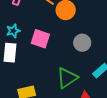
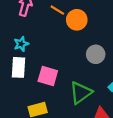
pink square: (40, 39) -> (48, 76), moved

